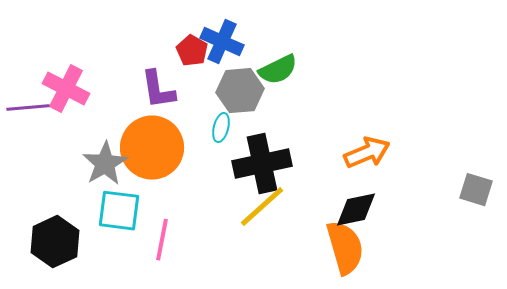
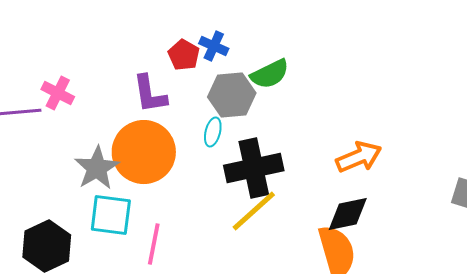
blue cross: (222, 42) -> (214, 46), size x0.7
pink cross: (66, 89) -> (58, 93), size x0.7

